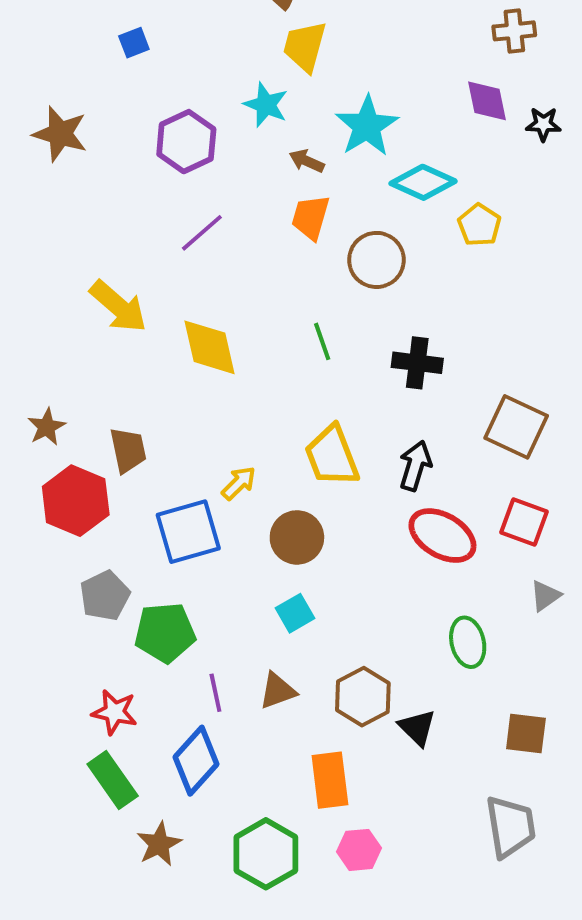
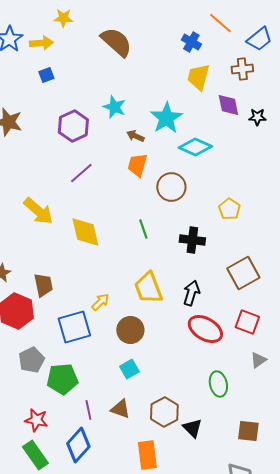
yellow trapezoid: (305, 46) -> (198, 77), moved
yellow pentagon: (479, 225) -> (229, 209), moved
brown square: (516, 427) -> (243, 273), turned 36
brown triangle: (278, 691) -> (120, 409), turned 40

